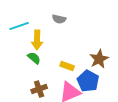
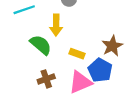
yellow arrow: (37, 40) -> (56, 25), moved
green semicircle: (34, 58) -> (41, 45), size x1.5

